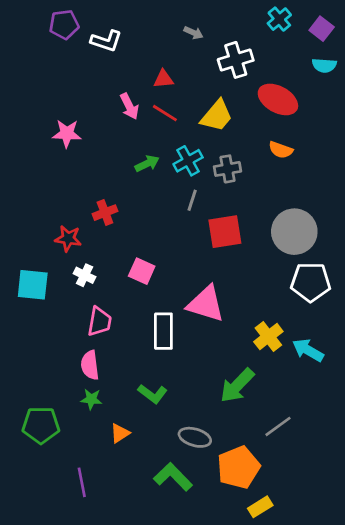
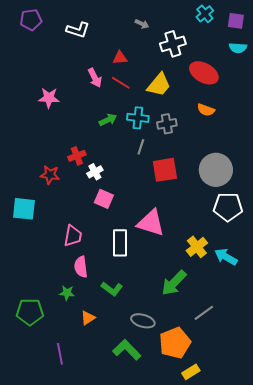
purple pentagon: (64, 25) -> (31, 20), moved
purple square: (322, 29) -> (236, 21), turned -30
cyan cross: (188, 161) -> (138, 118), turned 35
white cross: (84, 275) -> (95, 172), moved, turned 35
pink semicircle: (90, 365) -> (81, 267), moved

